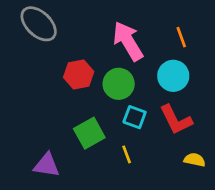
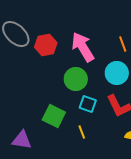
red hexagon: (79, 74) -> (46, 45), moved
green square: (89, 133) -> (54, 116), turned -35

